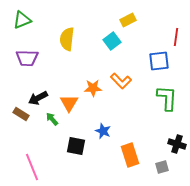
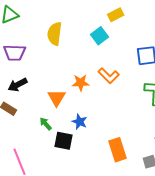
black arrow: (38, 98) -> (18, 85), moved
green arrow: (52, 119) -> (46, 124), moved
blue star: (103, 131) -> (80, 122), moved

